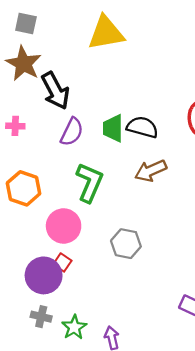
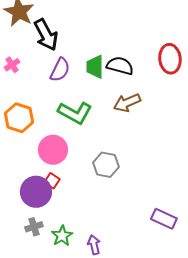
pink cross: (15, 126) -> (12, 65), turned -35
green L-shape: (89, 182) -> (75, 113), turned 96
gray cross: (41, 317) -> (34, 227), turned -30

